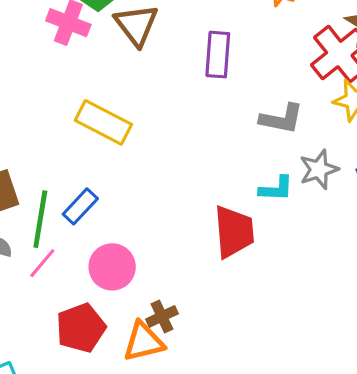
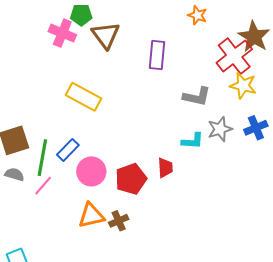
red trapezoid: (234, 232) -> (165, 168), size x0.6
pink circle: (112, 267) -> (91, 171), moved
red pentagon: (81, 328) -> (131, 179), moved
orange triangle: (144, 342) -> (91, 216), moved

